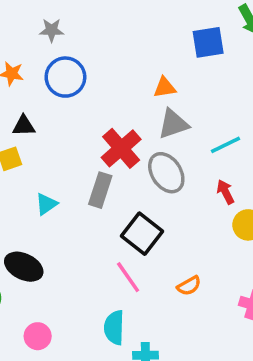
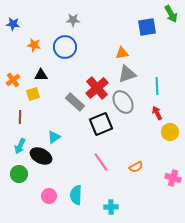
gray star: (52, 30) -> (73, 20), moved
cyan line: (225, 145) -> (157, 86), turned -66
gray rectangle: (100, 190) -> (75, 102), moved, turned -66
cyan triangle: (46, 204) -> (54, 137), moved
black square: (142, 234) -> (101, 124), moved, turned 30
cyan semicircle: (114, 327) -> (76, 195), moved

